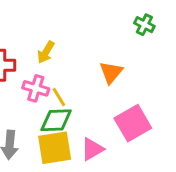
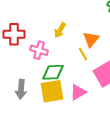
yellow arrow: (46, 52) -> (60, 30), moved
yellow line: (59, 97) -> (83, 54), moved

